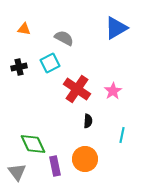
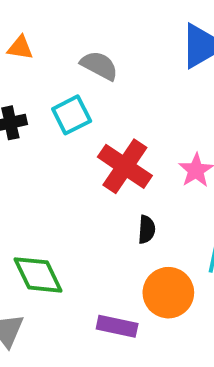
orange circle: (85, 159) -> (168, 293), moved
purple rectangle: (55, 166) -> (117, 326), moved, turned -66

